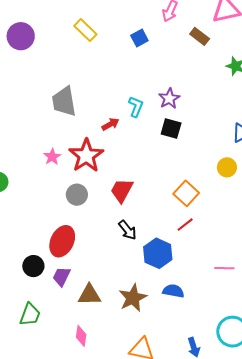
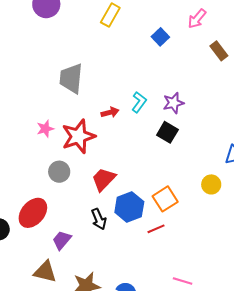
yellow rectangle: (85, 30) -> (110, 15), turned 60
blue square: (139, 38) -> (160, 37), turned -30
blue hexagon: (158, 253) -> (129, 207), moved
purple trapezoid: (61, 276) -> (62, 240), moved

